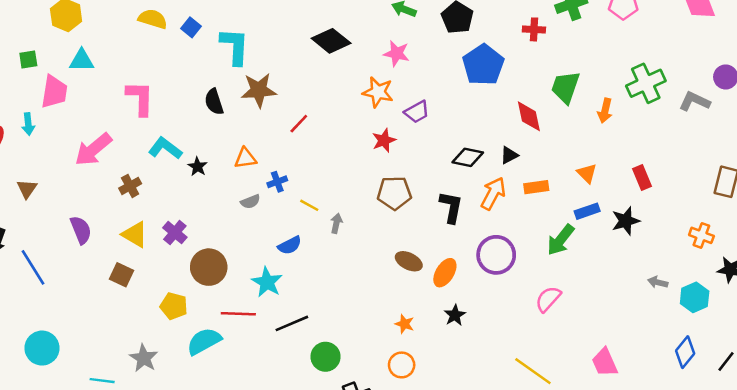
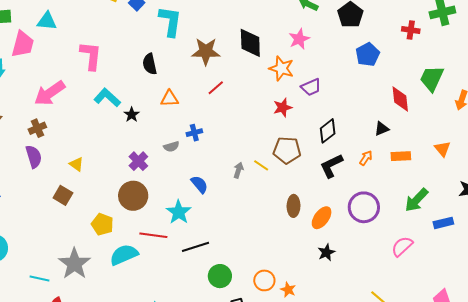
black diamond: (331, 41) -> (250, 43), moved, turned 44
pink star: (397, 53) -> (299, 39), turned 30
blue pentagon: (483, 65) -> (368, 54), size x0.7
brown star: (259, 90) -> (206, 51), moved
black diamond: (468, 157) -> (328, 131), moved, turned -55
orange triangle: (245, 158) -> (169, 99), moved
brown cross: (130, 186) -> (37, 128), moved
orange arrow: (493, 193) -> (366, 158), size x0.6
yellow line: (309, 205) -> (261, 165), moved
black L-shape: (451, 207) -> (331, 166), turned -132
blue rectangle: (587, 211) -> (443, 223), moved
purple cross: (175, 233) -> (138, 161), moved
yellow triangle: (135, 234) -> (76, 164), size x0.7
blue semicircle: (290, 245) -> (199, 184), turned -108
brown ellipse: (409, 261) -> (294, 206), turned 60
orange star: (405, 324) -> (288, 290), moved
gray star: (144, 358) -> (74, 264), size x1.4
orange circle: (402, 365) -> (264, 280), moved

